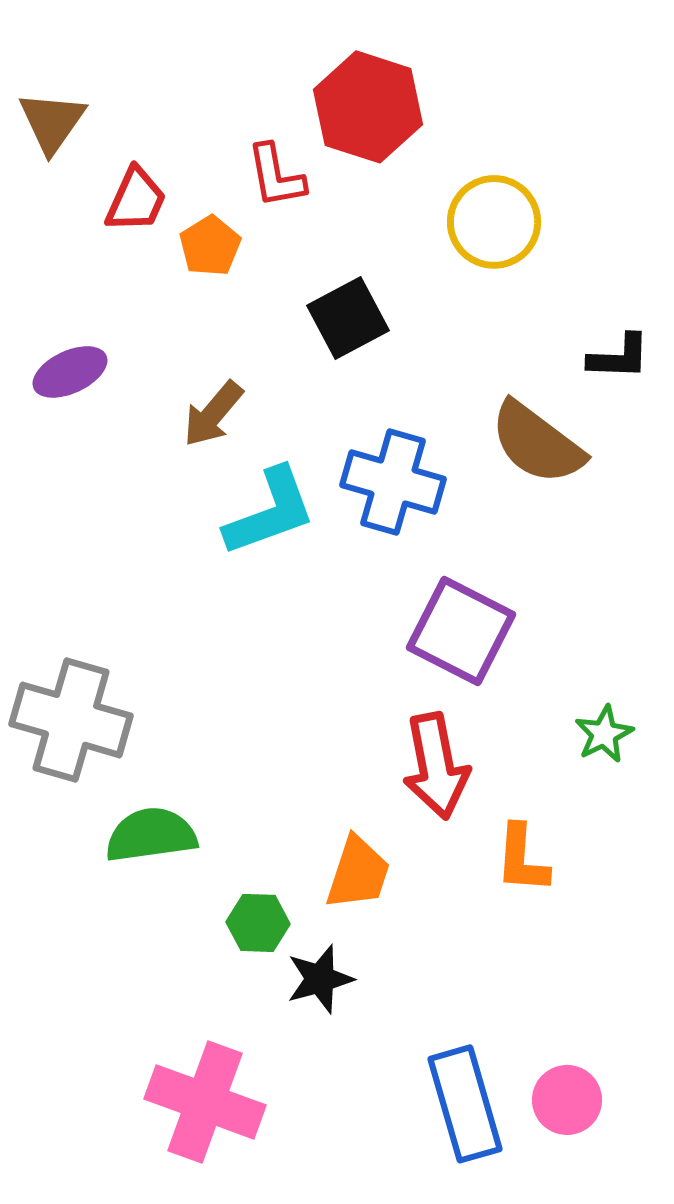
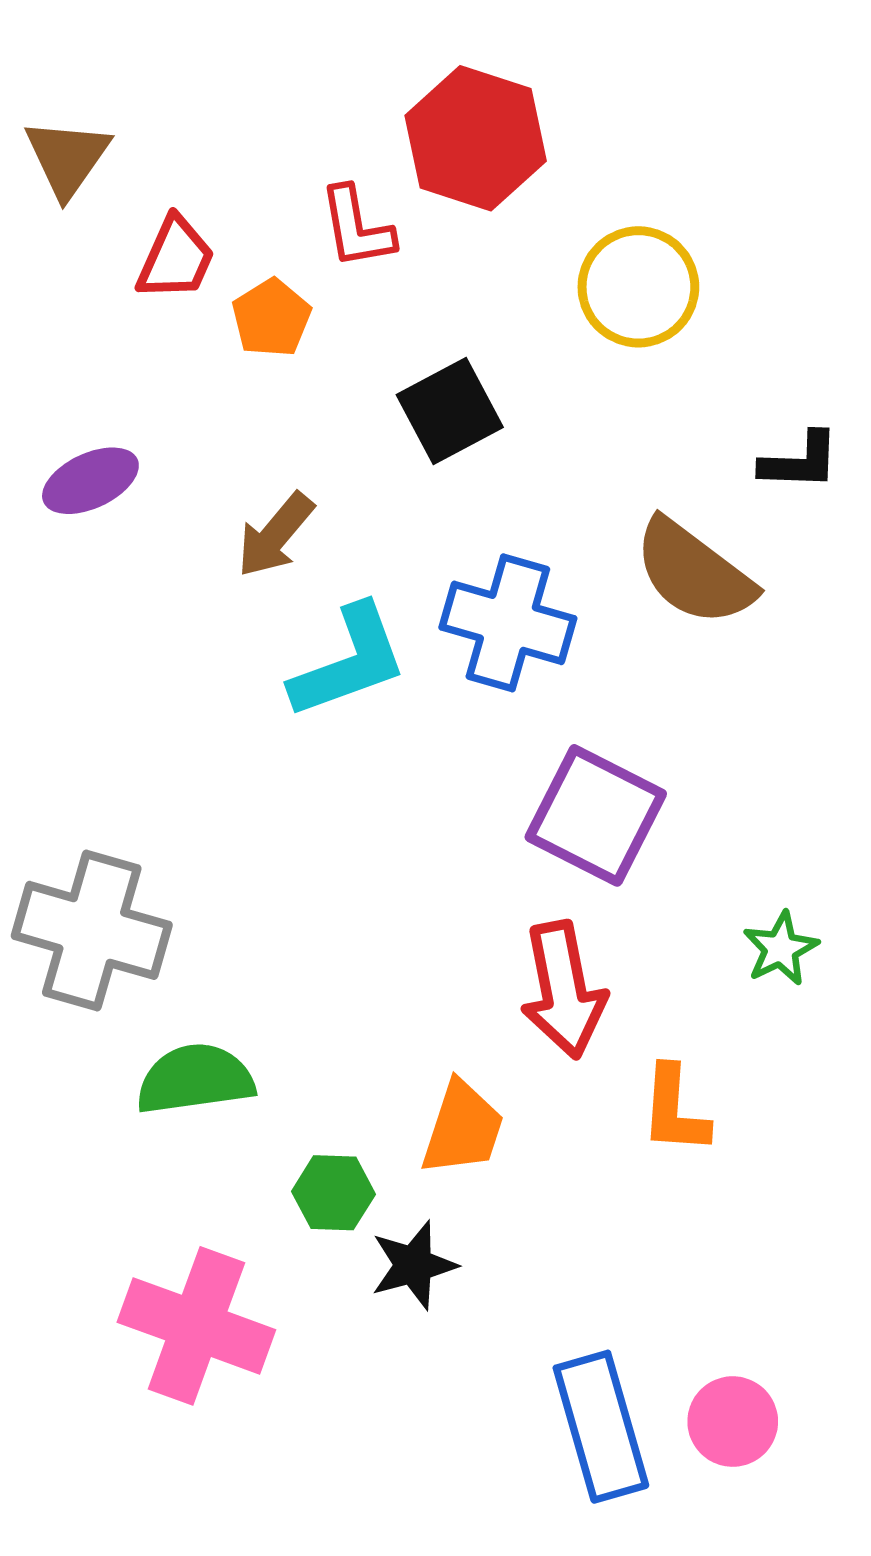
pink cross: (205, 1102) -> (196, 1326), moved

